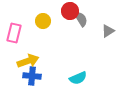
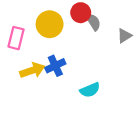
yellow circle: (43, 21) -> (50, 24), size x1.5
blue cross: (32, 76) -> (55, 66), moved, turned -30

